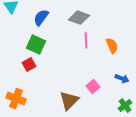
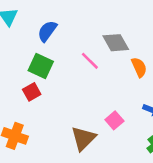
gray diamond: (79, 18) -> (116, 43), moved, turned 40
pink line: (86, 41) -> (90, 61), moved, turned -42

